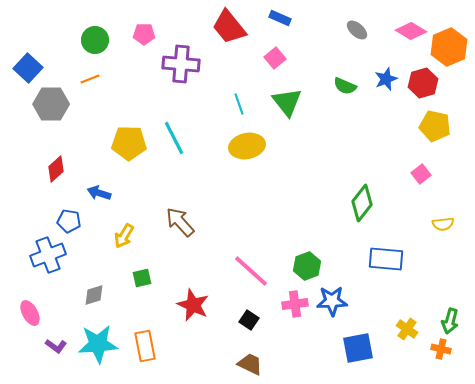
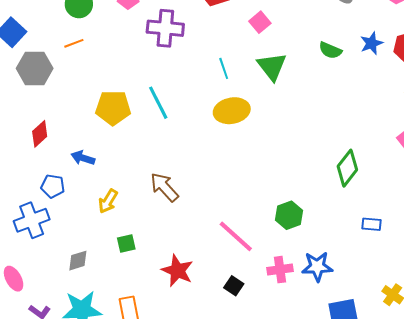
blue rectangle: (386, 259) -> (372, 224), size x0.6
green hexagon: (307, 266) -> (289, 215), moved

